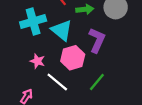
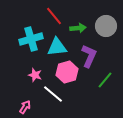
cyan triangle: (62, 30) -> (57, 47), turned -45
green line: (97, 82) -> (105, 80), moved

